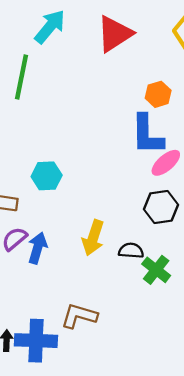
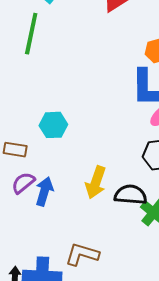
black semicircle: (131, 251) -> (131, 195), size x1.4

